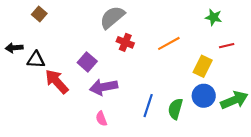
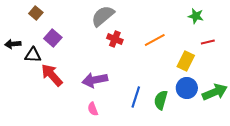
purple square: (87, 62) -> (53, 38), moved

